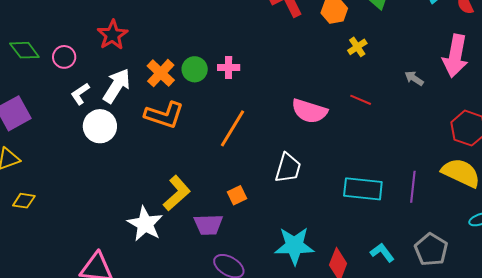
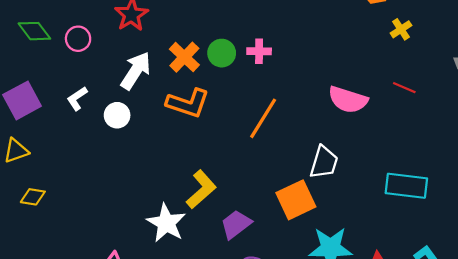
white L-shape: (80, 94) -> (77, 98), moved
white circle: (100, 126) -> (117, 115), size x0.7
orange square: (237, 195) -> (296, 200), moved, size x1.8
purple trapezoid: (208, 225) -> (236, 224), turned 144

